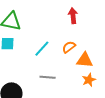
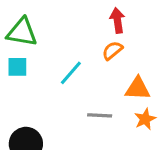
orange semicircle: (69, 47) -> (112, 50), moved
gray line: (48, 77) -> (100, 115), moved

